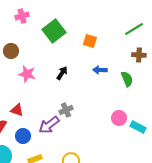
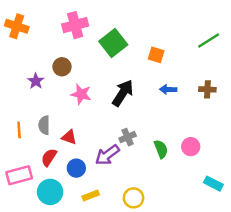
pink cross: (22, 16) -> (75, 25), size x1.5
brown cross: (139, 55) -> (207, 89), moved
black arrow: (62, 73) -> (123, 93), size x1.6
green semicircle: (127, 79) -> (161, 149), moved
cyan rectangle: (138, 127) -> (213, 184), moved

